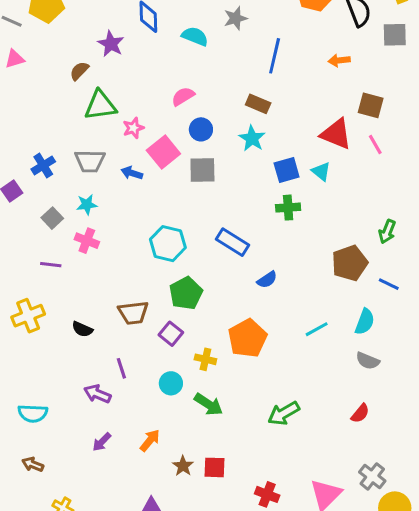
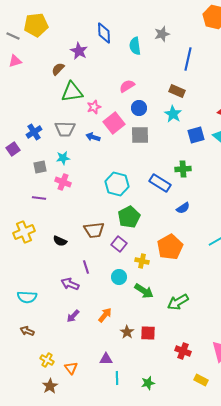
cyan semicircle: (195, 36) -> (135, 46), turned -120
green cross: (288, 208) -> (183, 169), moved
gray square: (52, 218) -> (40, 167), turned 32
green arrow: (284, 413) -> (178, 302), moved

